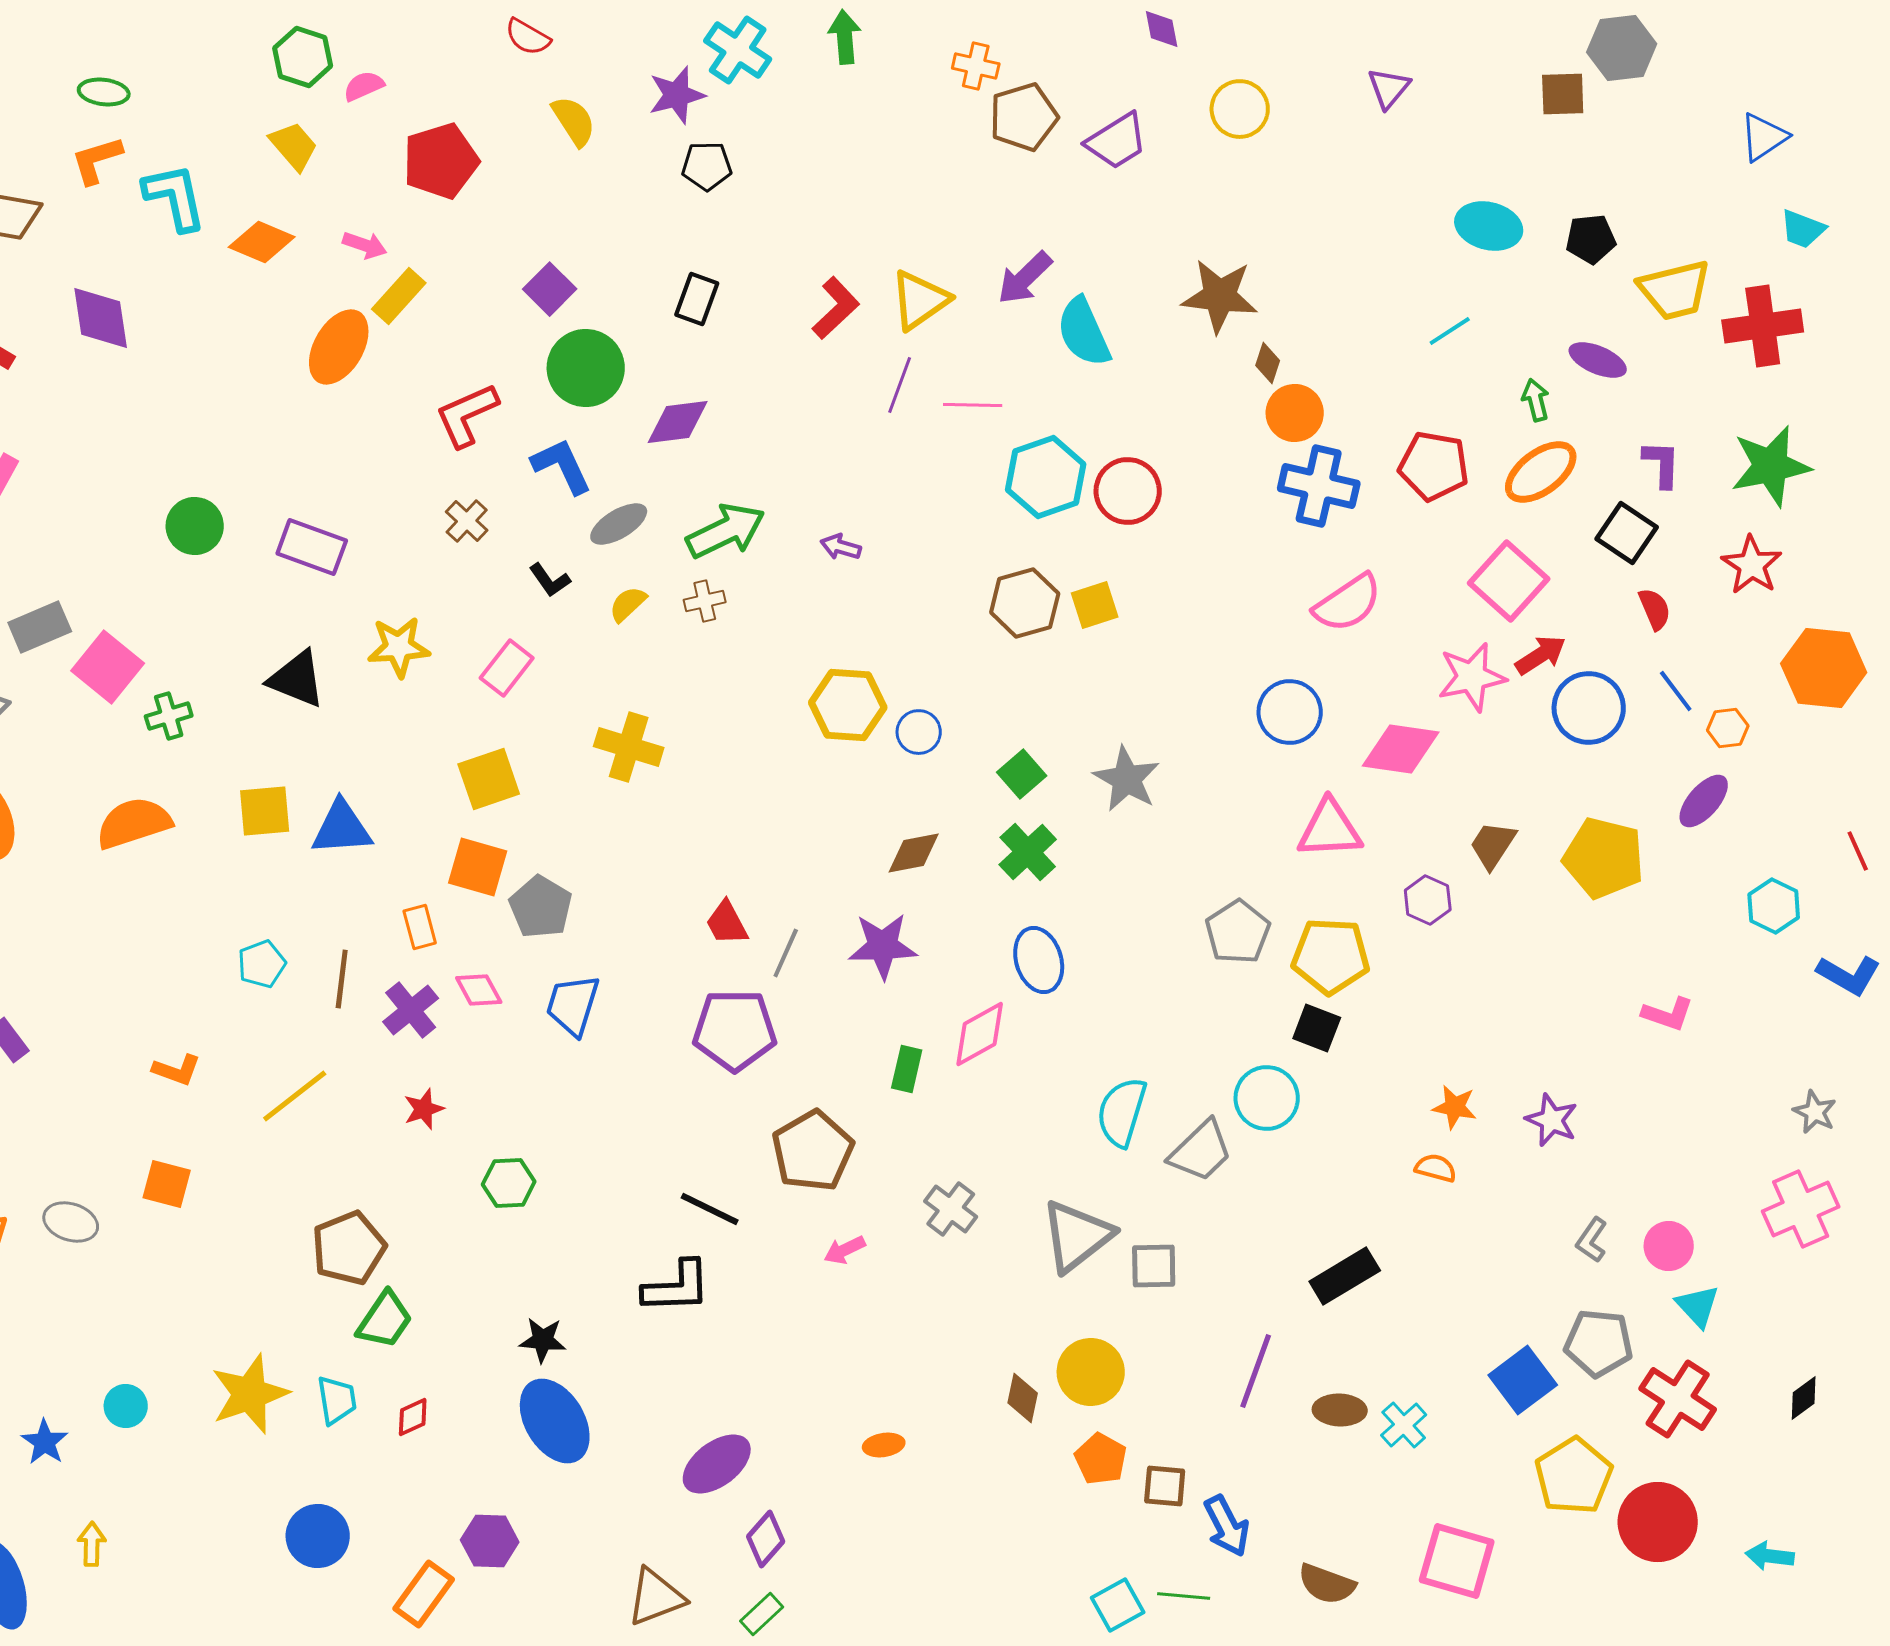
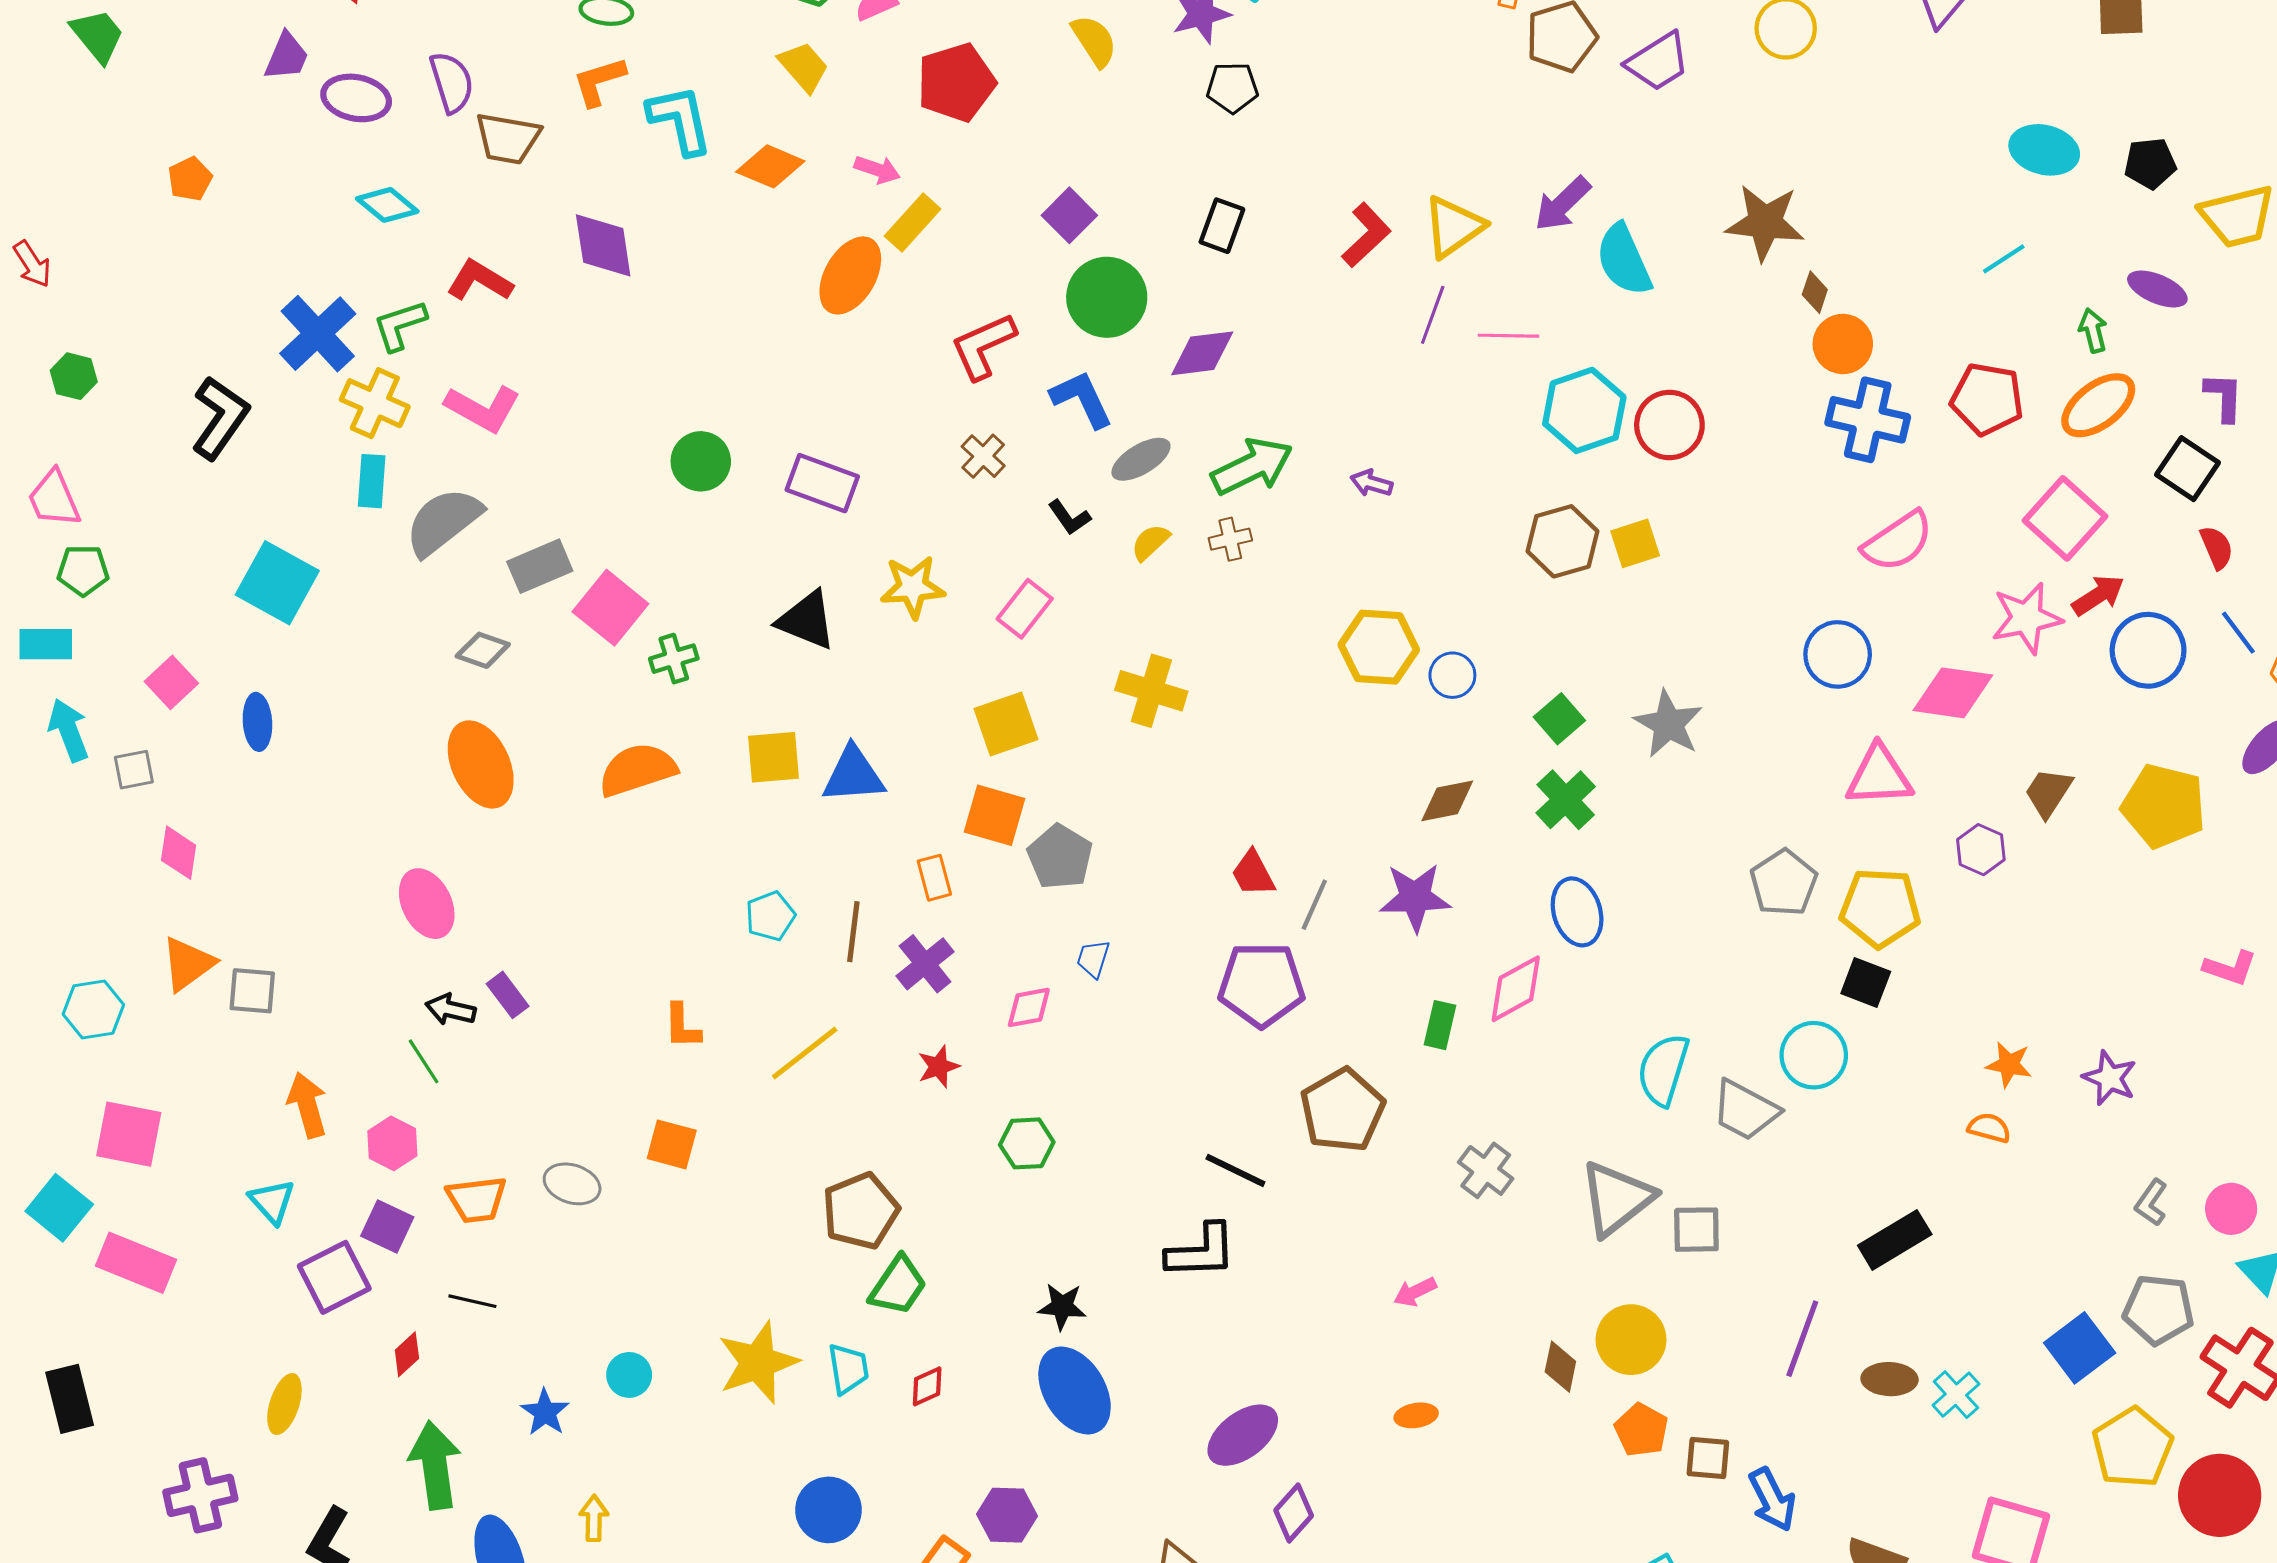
pink diamond: (479, 990) -> (1029, 1007), moved, turned -72
blue trapezoid: (573, 1005) -> (1093, 959), size x0.6
orange L-shape: (177, 1070) -> (682, 1026), turned 69
gray trapezoid: (1201, 1151) -> (1745, 1110), turned 72
pink arrow: (845, 1250) -> (1415, 1292), moved

